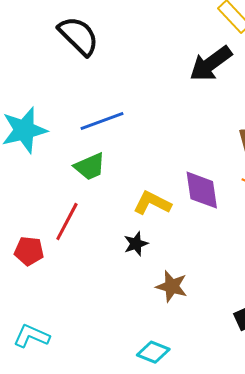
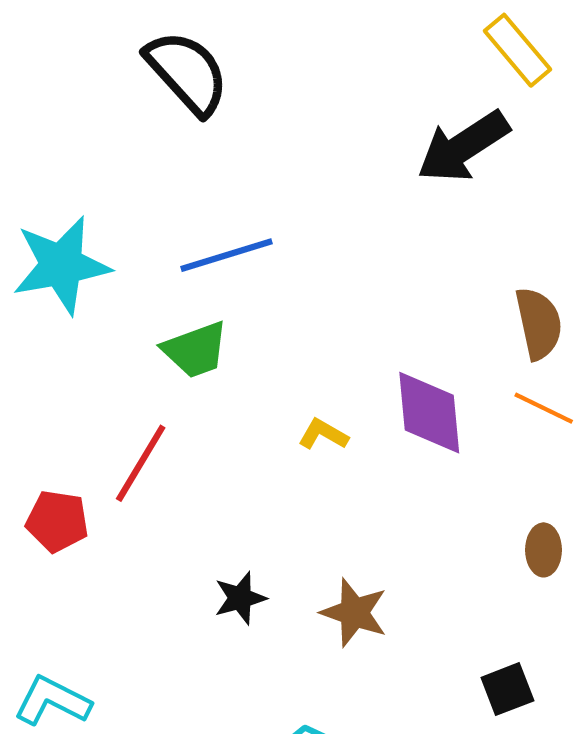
yellow L-shape: (152, 203) -> (323, 434), size x0.6
black star: (136, 244) -> (240, 598), moved

